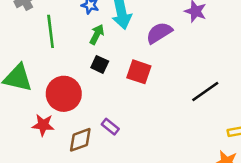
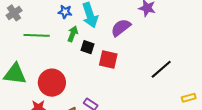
green line: (51, 31) -> (37, 35), turned -75
black square: (100, 64) -> (87, 47), moved

